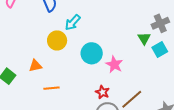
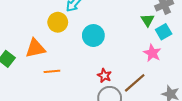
pink star: (114, 64) -> (152, 53), moved
orange triangle: (35, 66) -> (35, 48), size x1.5

